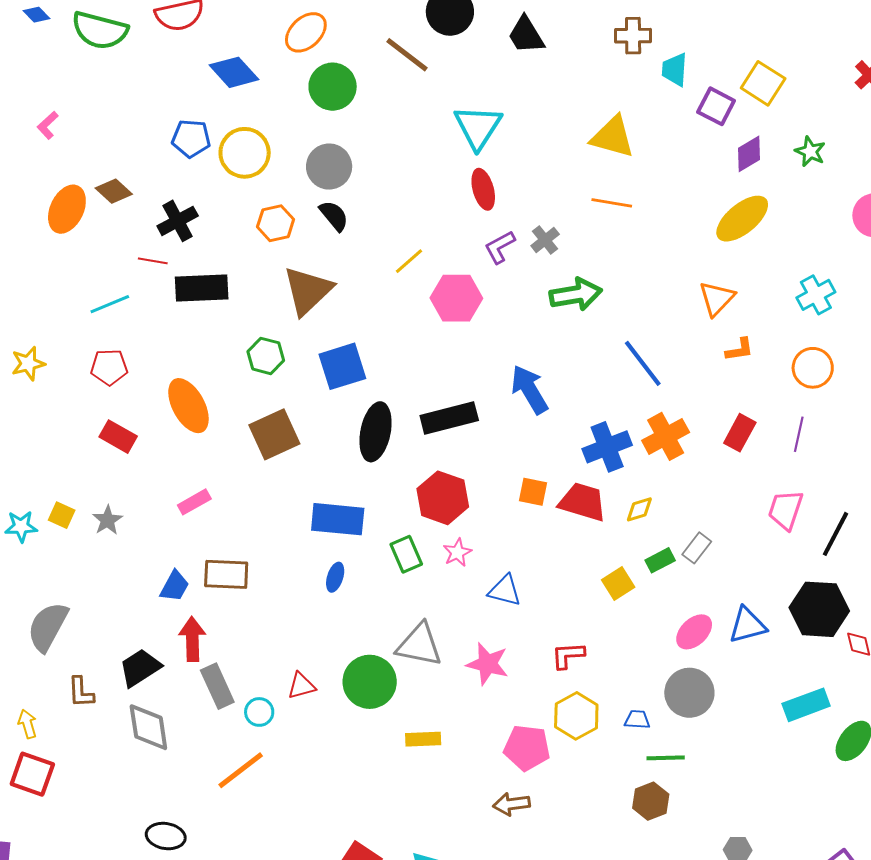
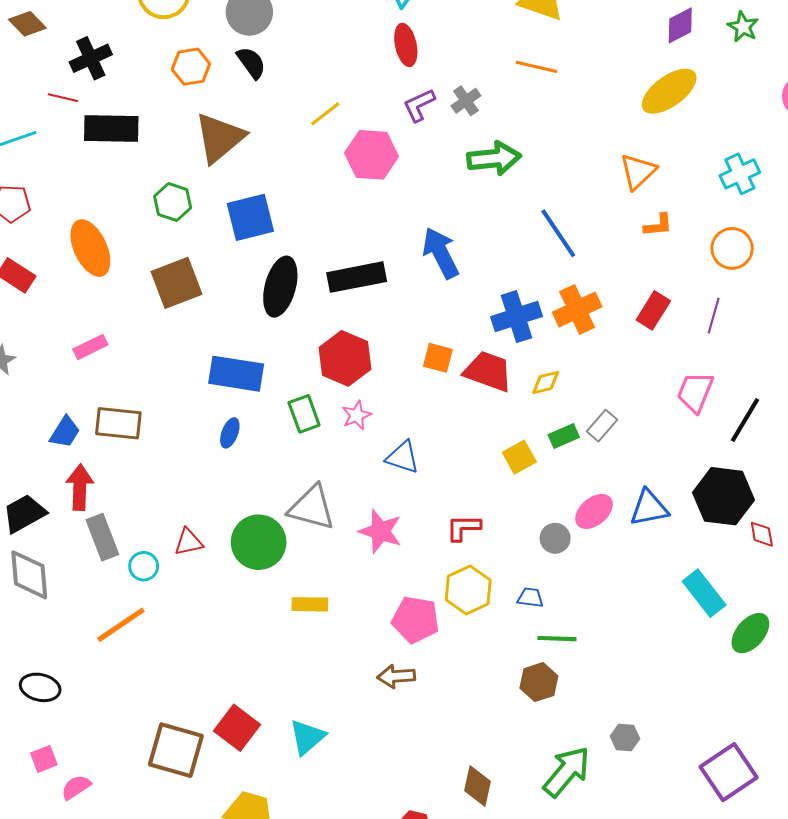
gray circle: (689, 693) -> (555, 538), moved, size x0.6
cyan rectangle: (806, 705) -> (704, 593), turned 69

